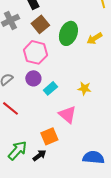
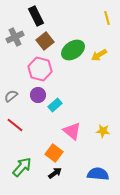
green ellipse: (68, 33) -> (73, 50), turned 35
yellow star: (84, 88) -> (103, 131), moved
orange square: (49, 136) -> (54, 153), turned -30
black arrow: (39, 155) -> (55, 173), moved

